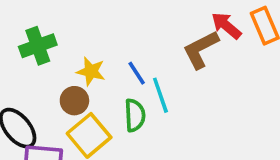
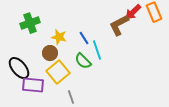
red arrow: (226, 26) -> (133, 12), turned -84
green semicircle: (135, 115) -> (83, 61), turned 138

